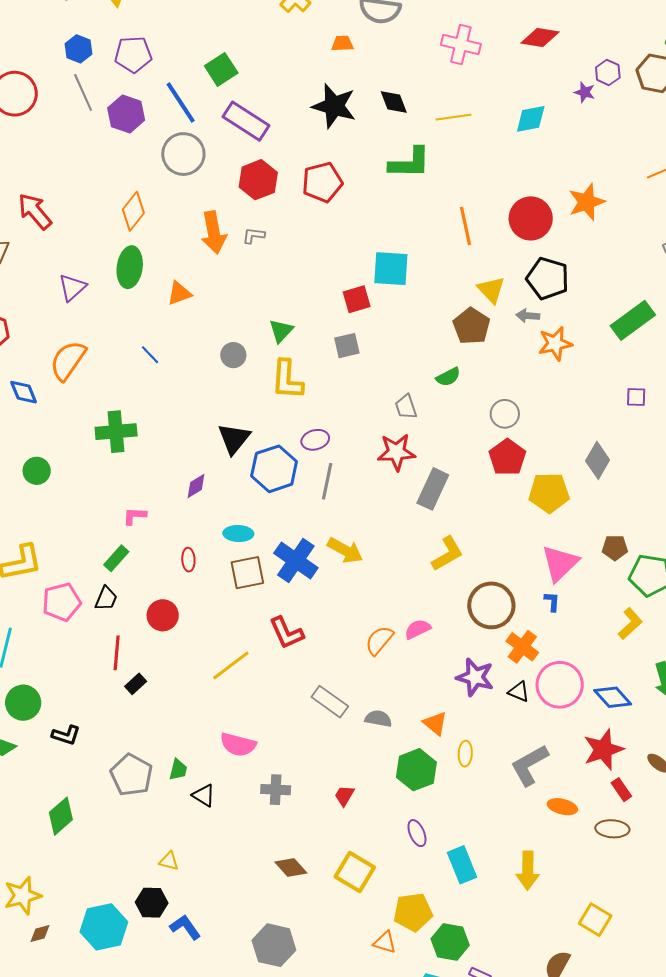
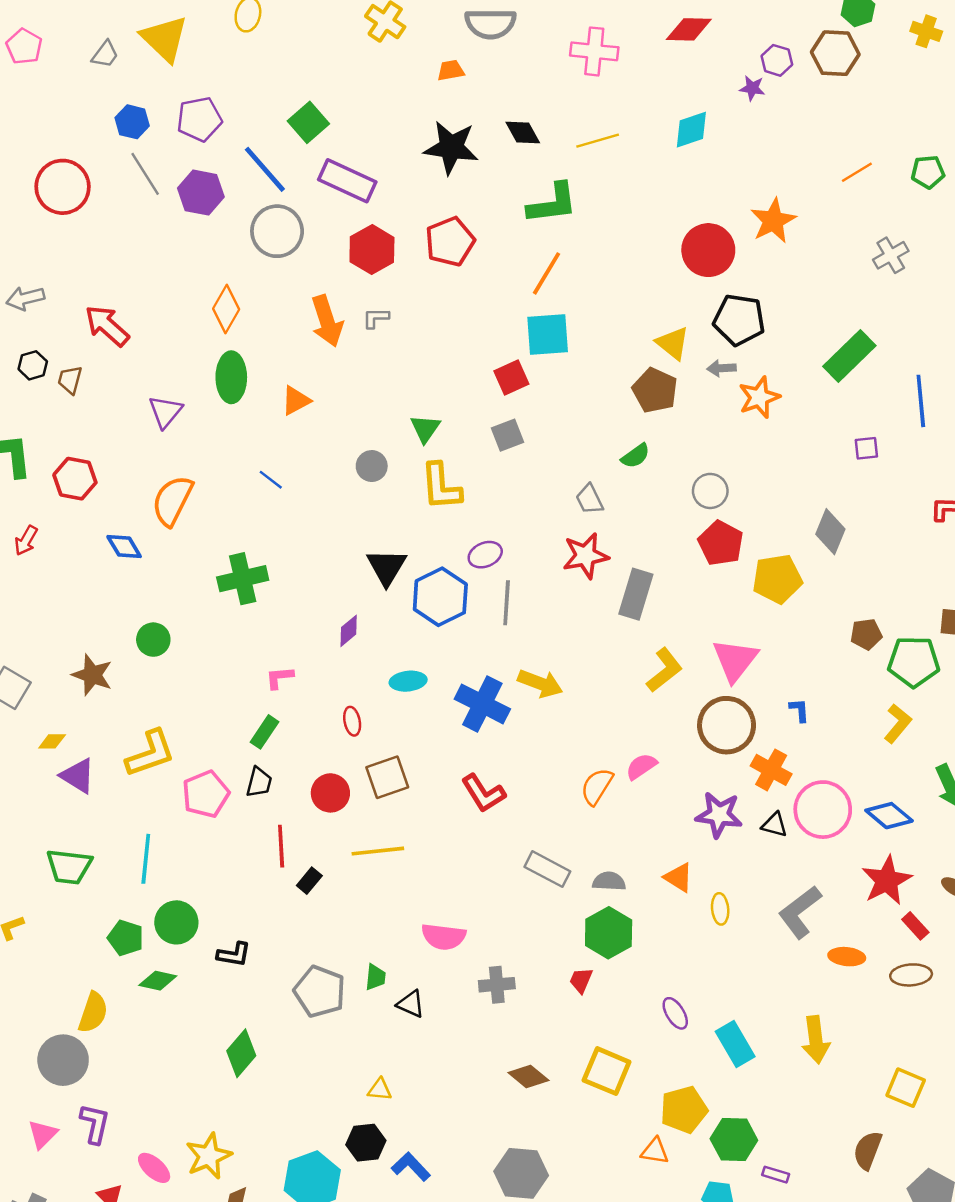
orange line: (466, 226) -> (547, 273), moved, turned 51
pink triangle: (560, 563) -> (735, 660), moved
brown square: (247, 573) -> (387, 777), moved
yellow line: (231, 665) -> (378, 851), moved, turned 39
green hexagon: (416, 770) -> (609, 933), moved

